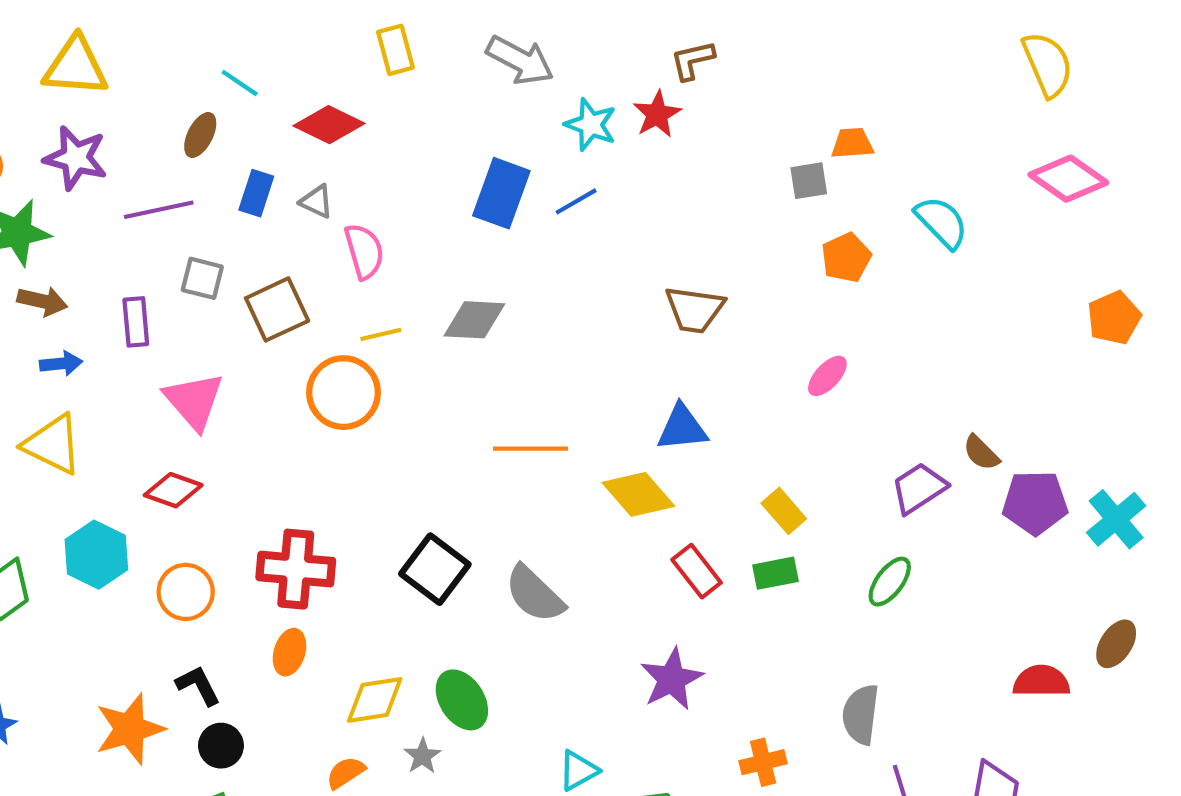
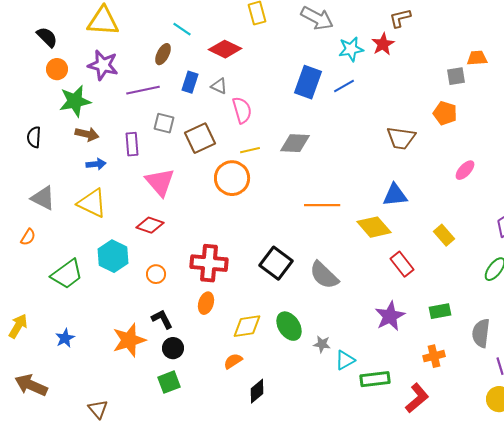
cyan star: (591, 125) -> (351, 49), turned -30
orange pentagon: (846, 258) -> (445, 113), moved, turned -30
green rectangle: (776, 573) -> (440, 311), moved
orange circle: (186, 592) -> (156, 274), size x0.7
gray star: (422, 756) -> (322, 344), moved, turned -30

